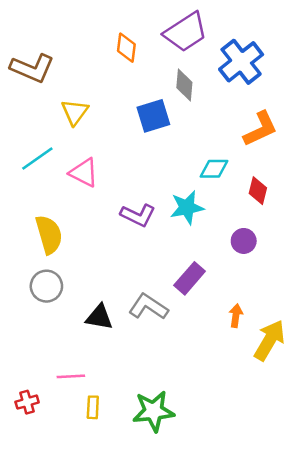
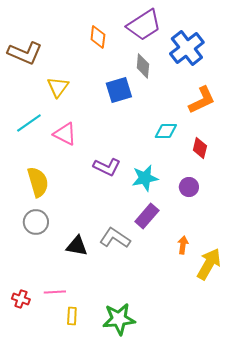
cyan star: (187, 207) -> (145, 178), moved
red cross: (27, 402) -> (21, 299), moved, turned 36

